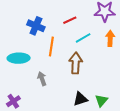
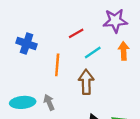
blue cross: (36, 26) -> (27, 44), moved
cyan ellipse: (19, 58) -> (23, 102), moved

